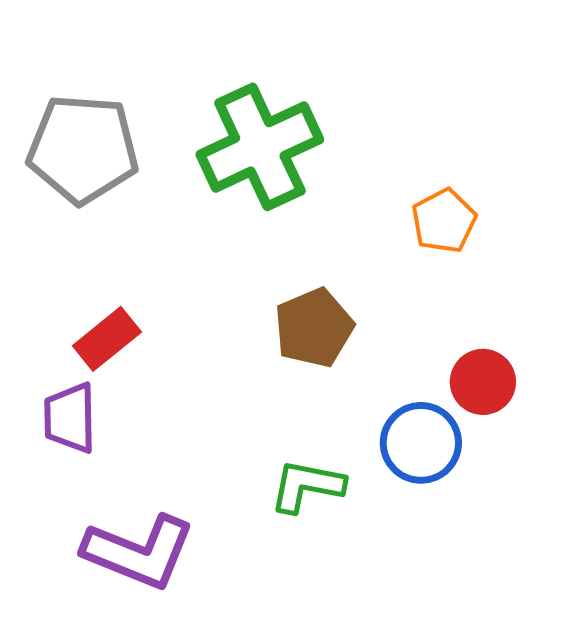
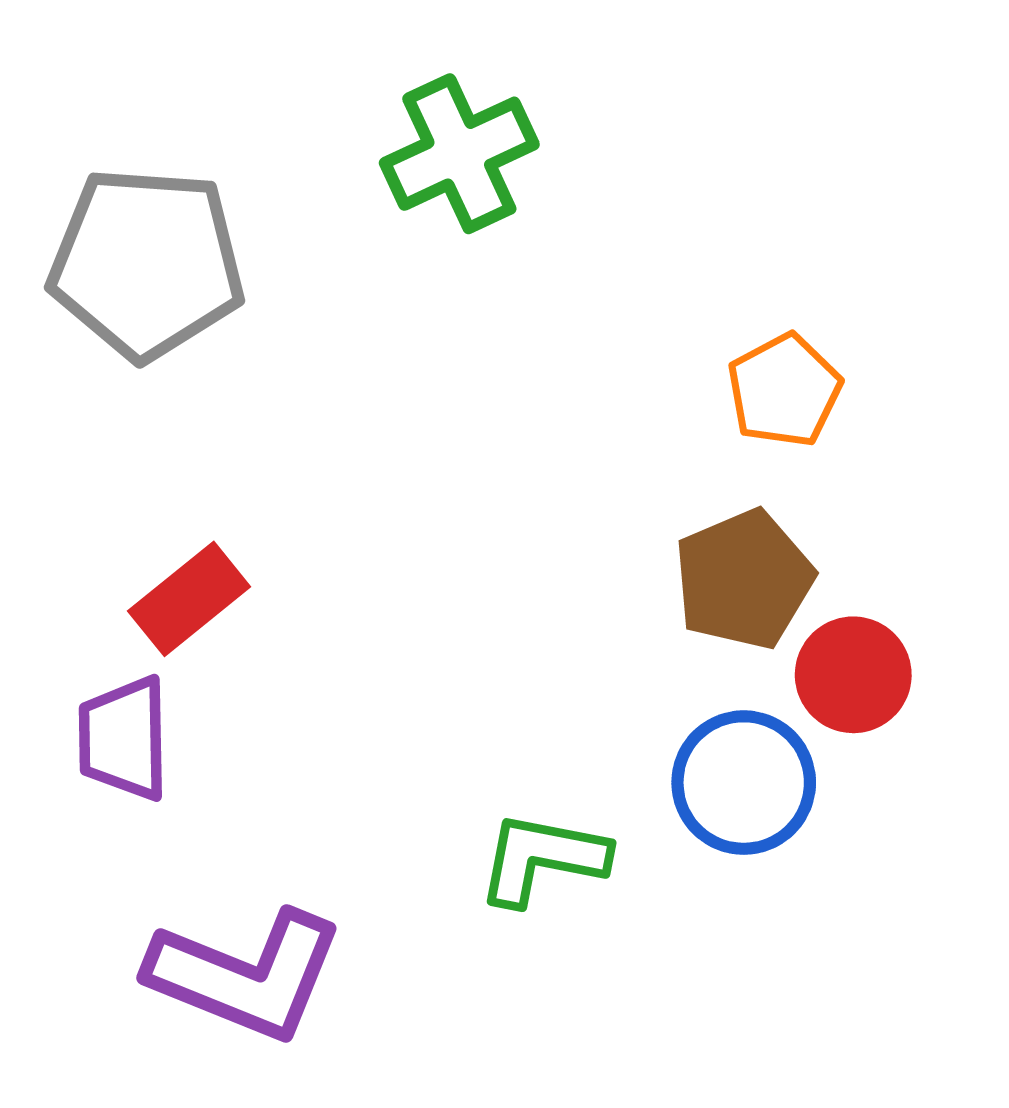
green cross: (260, 147) -> (459, 154), moved, size x0.7
brown pentagon: (314, 328) -> (744, 579), moved

